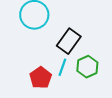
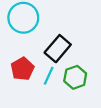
red pentagon: (41, 78) -> (22, 69), moved

